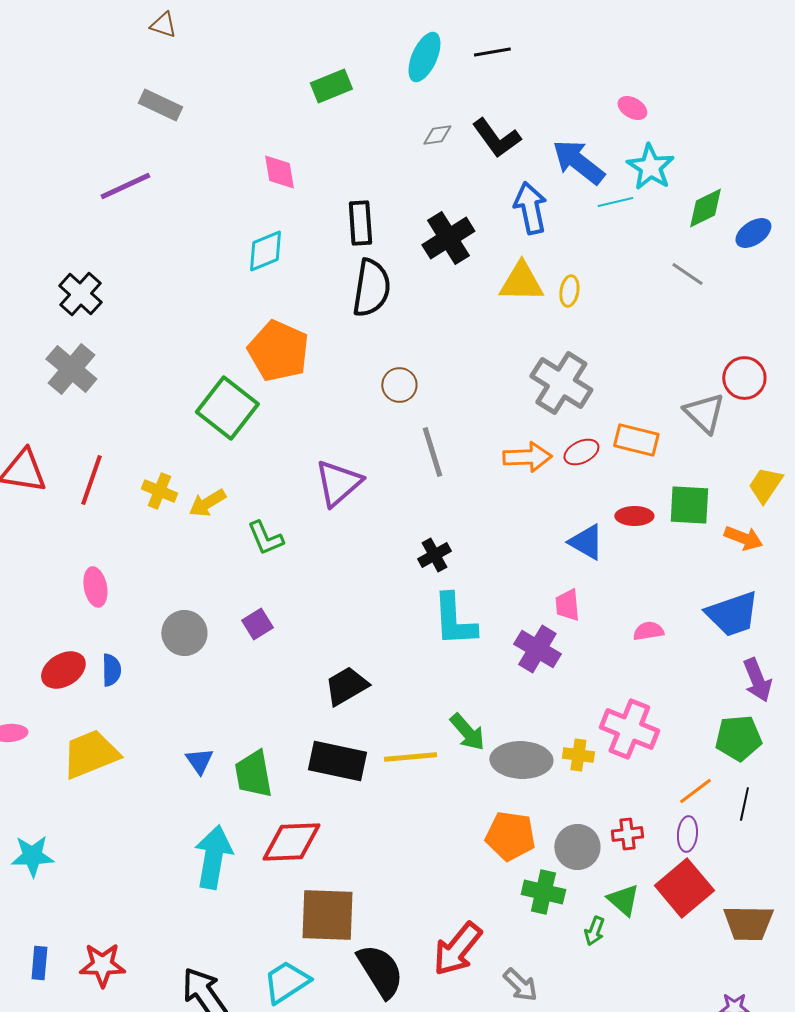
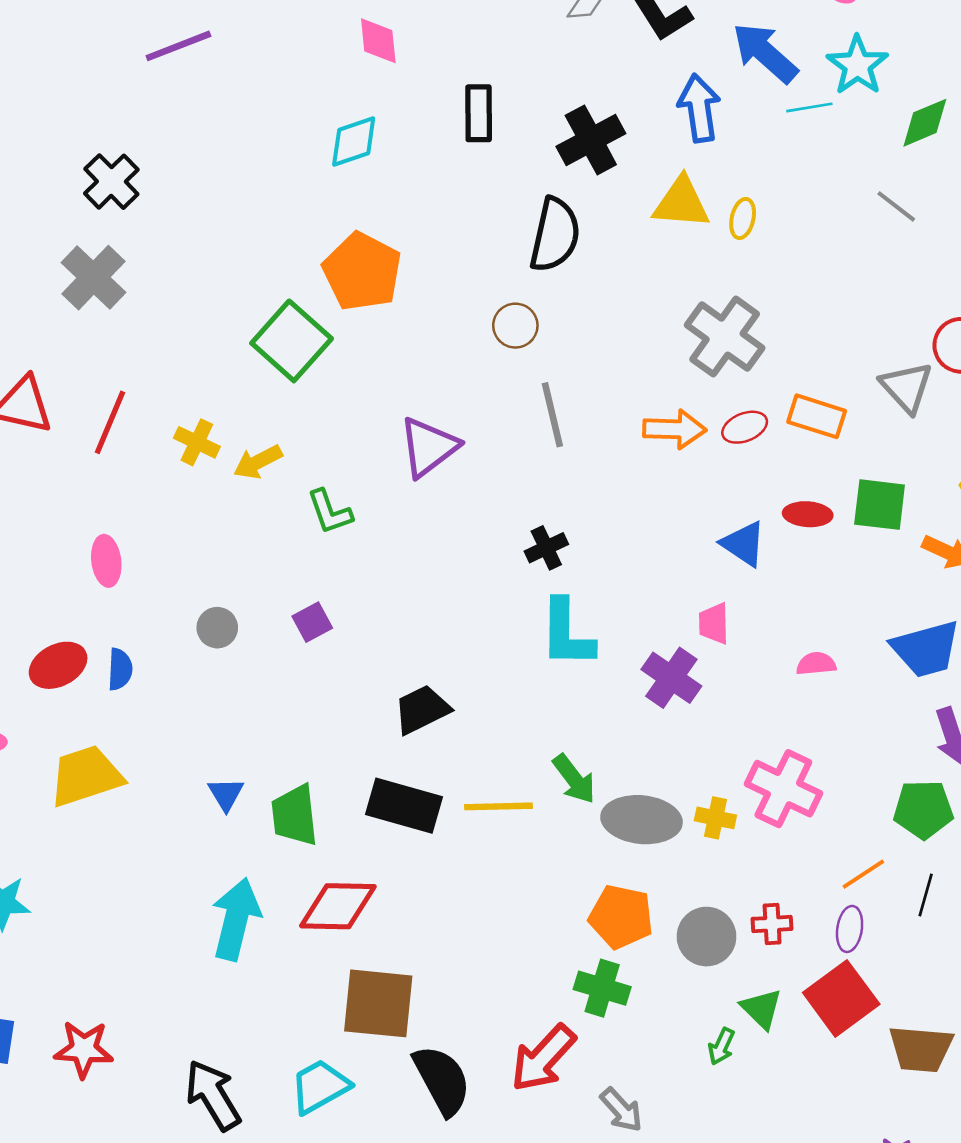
black semicircle: (371, 288) -> (555, 235), moved
gray circle: (184, 633) -> (217, 628), size x0.7
green cross: (543, 892) -> (602, 988), moved

